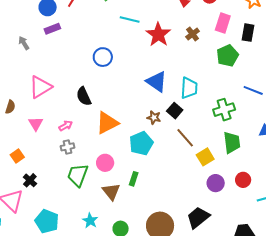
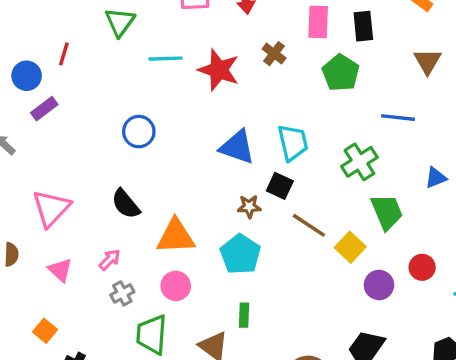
orange triangle: (107, 123) -> (176, 236), turned 40
pink circle: (105, 163) -> (176, 286), moved

